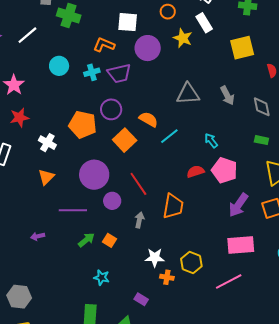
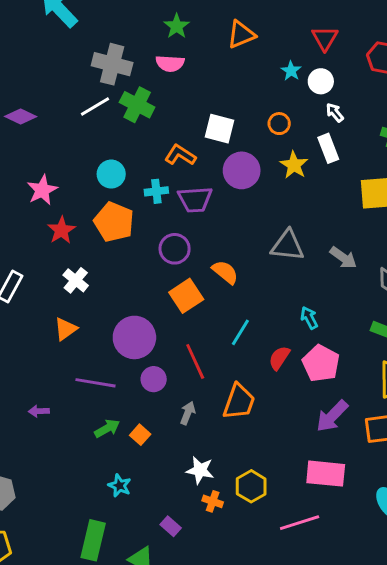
white line: (27, 35) -> (95, 107), moved
gray arrow: (227, 96) -> (343, 258), turned -36
red star: (19, 118) -> (61, 230), moved, turned -30
orange pentagon: (83, 125) -> (114, 222), moved
cyan line: (169, 136) -> (240, 332), moved, turned -30
red semicircle: (195, 172) -> (279, 358), turned -48

